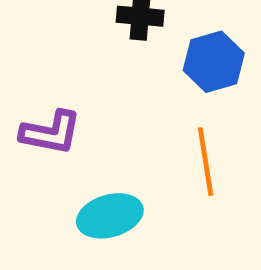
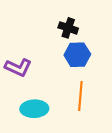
blue hexagon: (214, 62) -> (77, 55), moved

